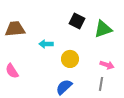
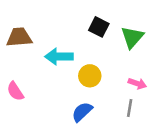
green triangle: (103, 29) -> (132, 37), turned -30
cyan arrow: (46, 44) -> (59, 57), size x1.5

